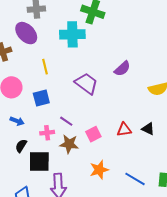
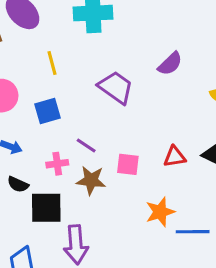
pink square: (93, 134) -> (128, 164), turned 35
black semicircle: (21, 146) -> (18, 184), turned -96
orange star: (99, 170) -> (160, 212), moved
blue line: (135, 179) -> (193, 232), turned -30

